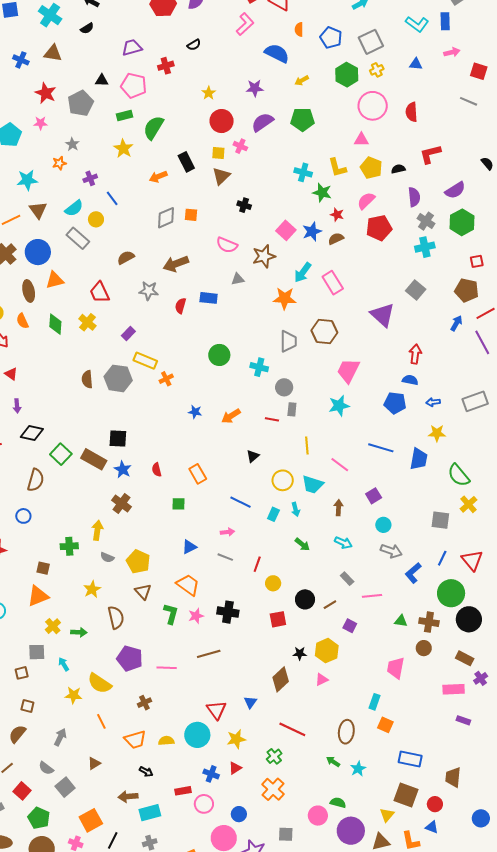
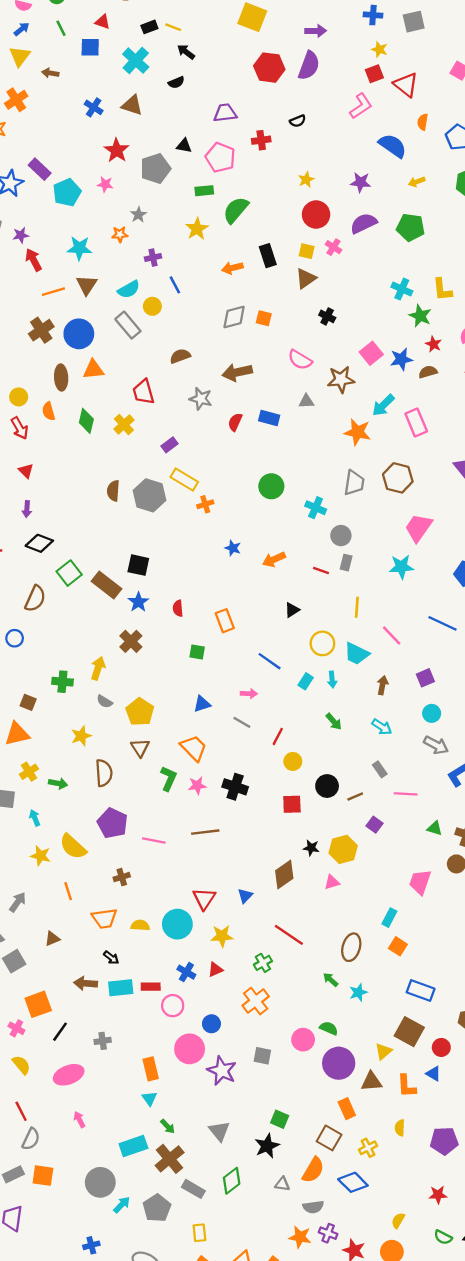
cyan rectangle: (150, 813) -> (121, 988), moved

